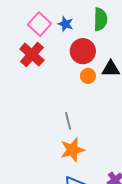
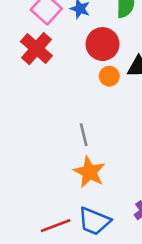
orange star: (72, 150) -> (89, 172), turned -30

